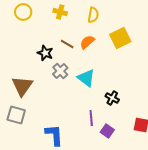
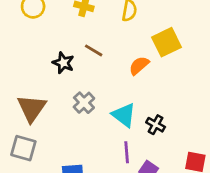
orange semicircle: (87, 42) -> (139, 66), moved
gray cross: (60, 71) -> (84, 103), moved
cyan triangle: (86, 78) -> (124, 115), moved

